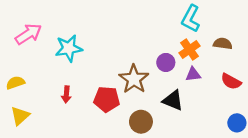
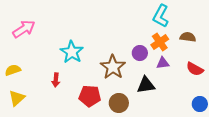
cyan star: (69, 48) -> (72, 52), moved, turned -30
red pentagon: (107, 99) -> (90, 96), moved
black triangle: (173, 100) -> (146, 85), turned -30

